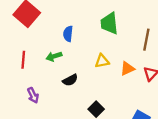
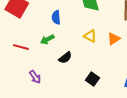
red line: (23, 60) -> (21, 47), turned -70
yellow triangle: (102, 61) -> (90, 36), turned 48

